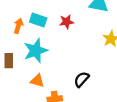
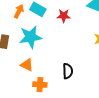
black semicircle: (82, 79) -> (68, 71), turned 126

